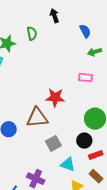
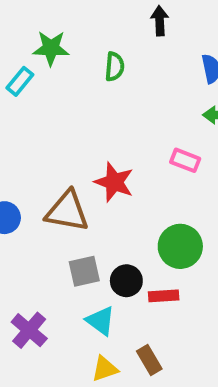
green semicircle: (32, 33) -> (115, 67), moved
black circle: (84, 141) -> (126, 281), moved
red rectangle: (96, 155) -> (164, 296), moved

